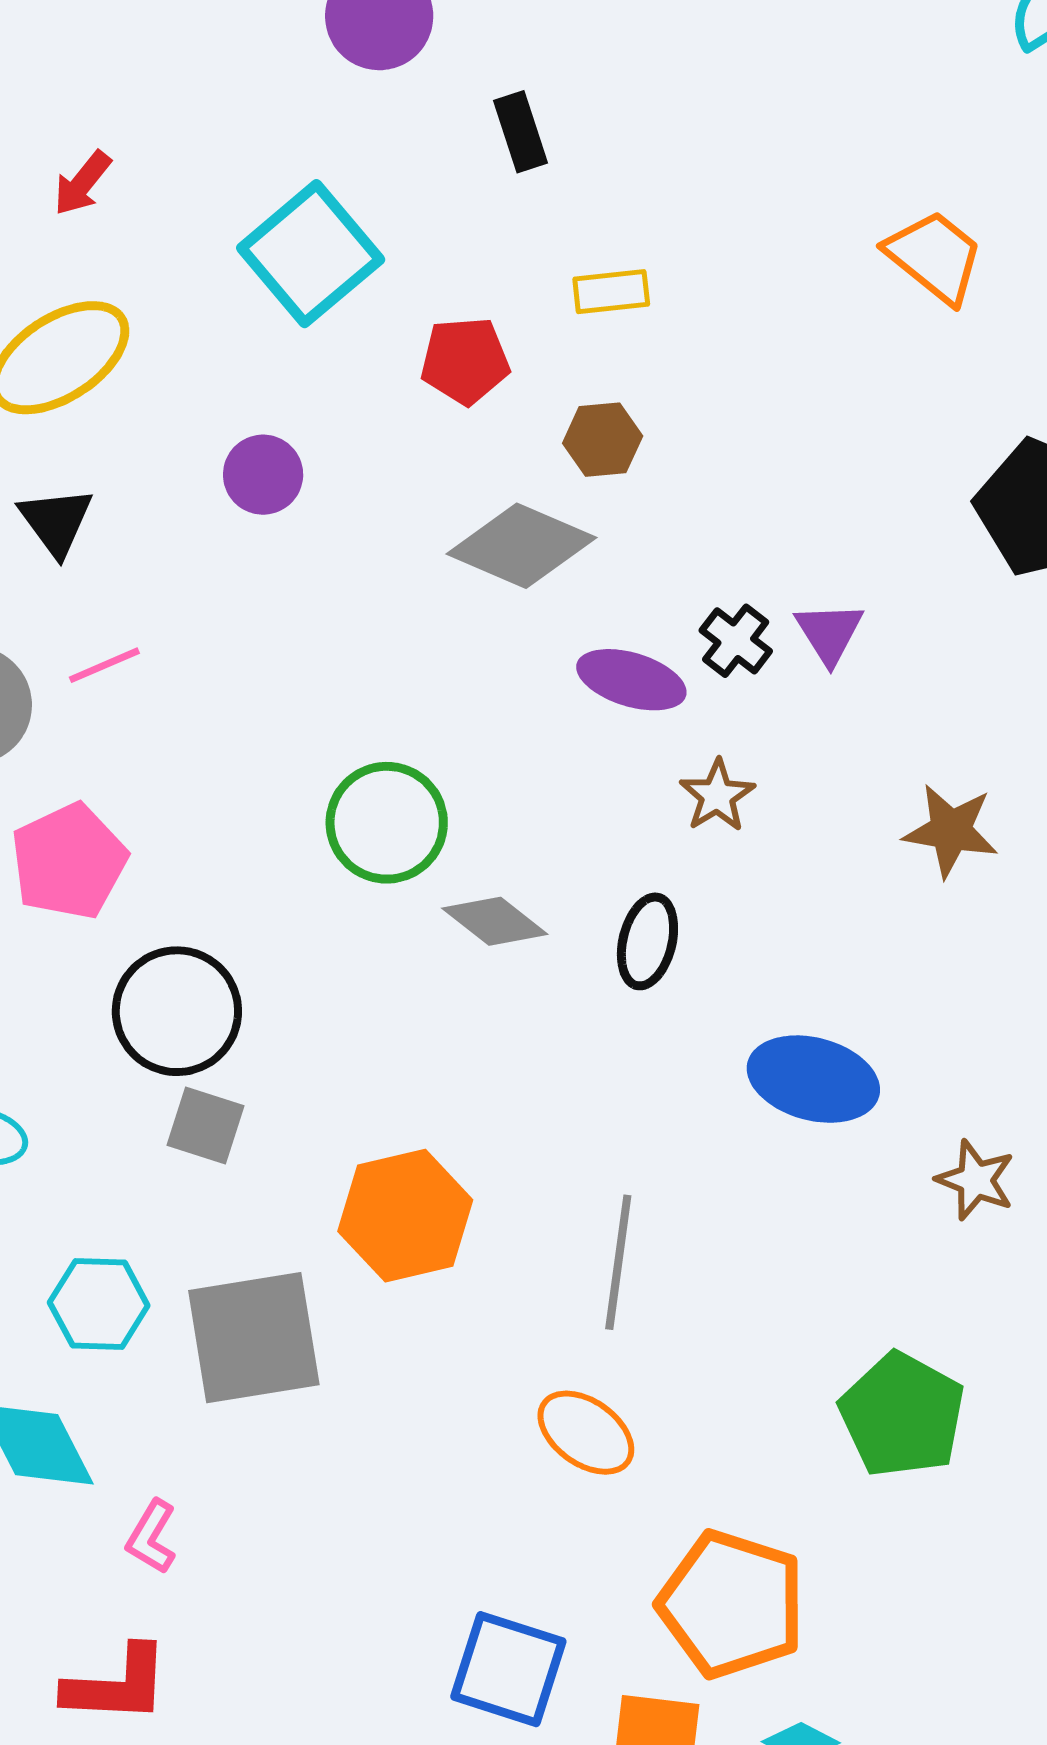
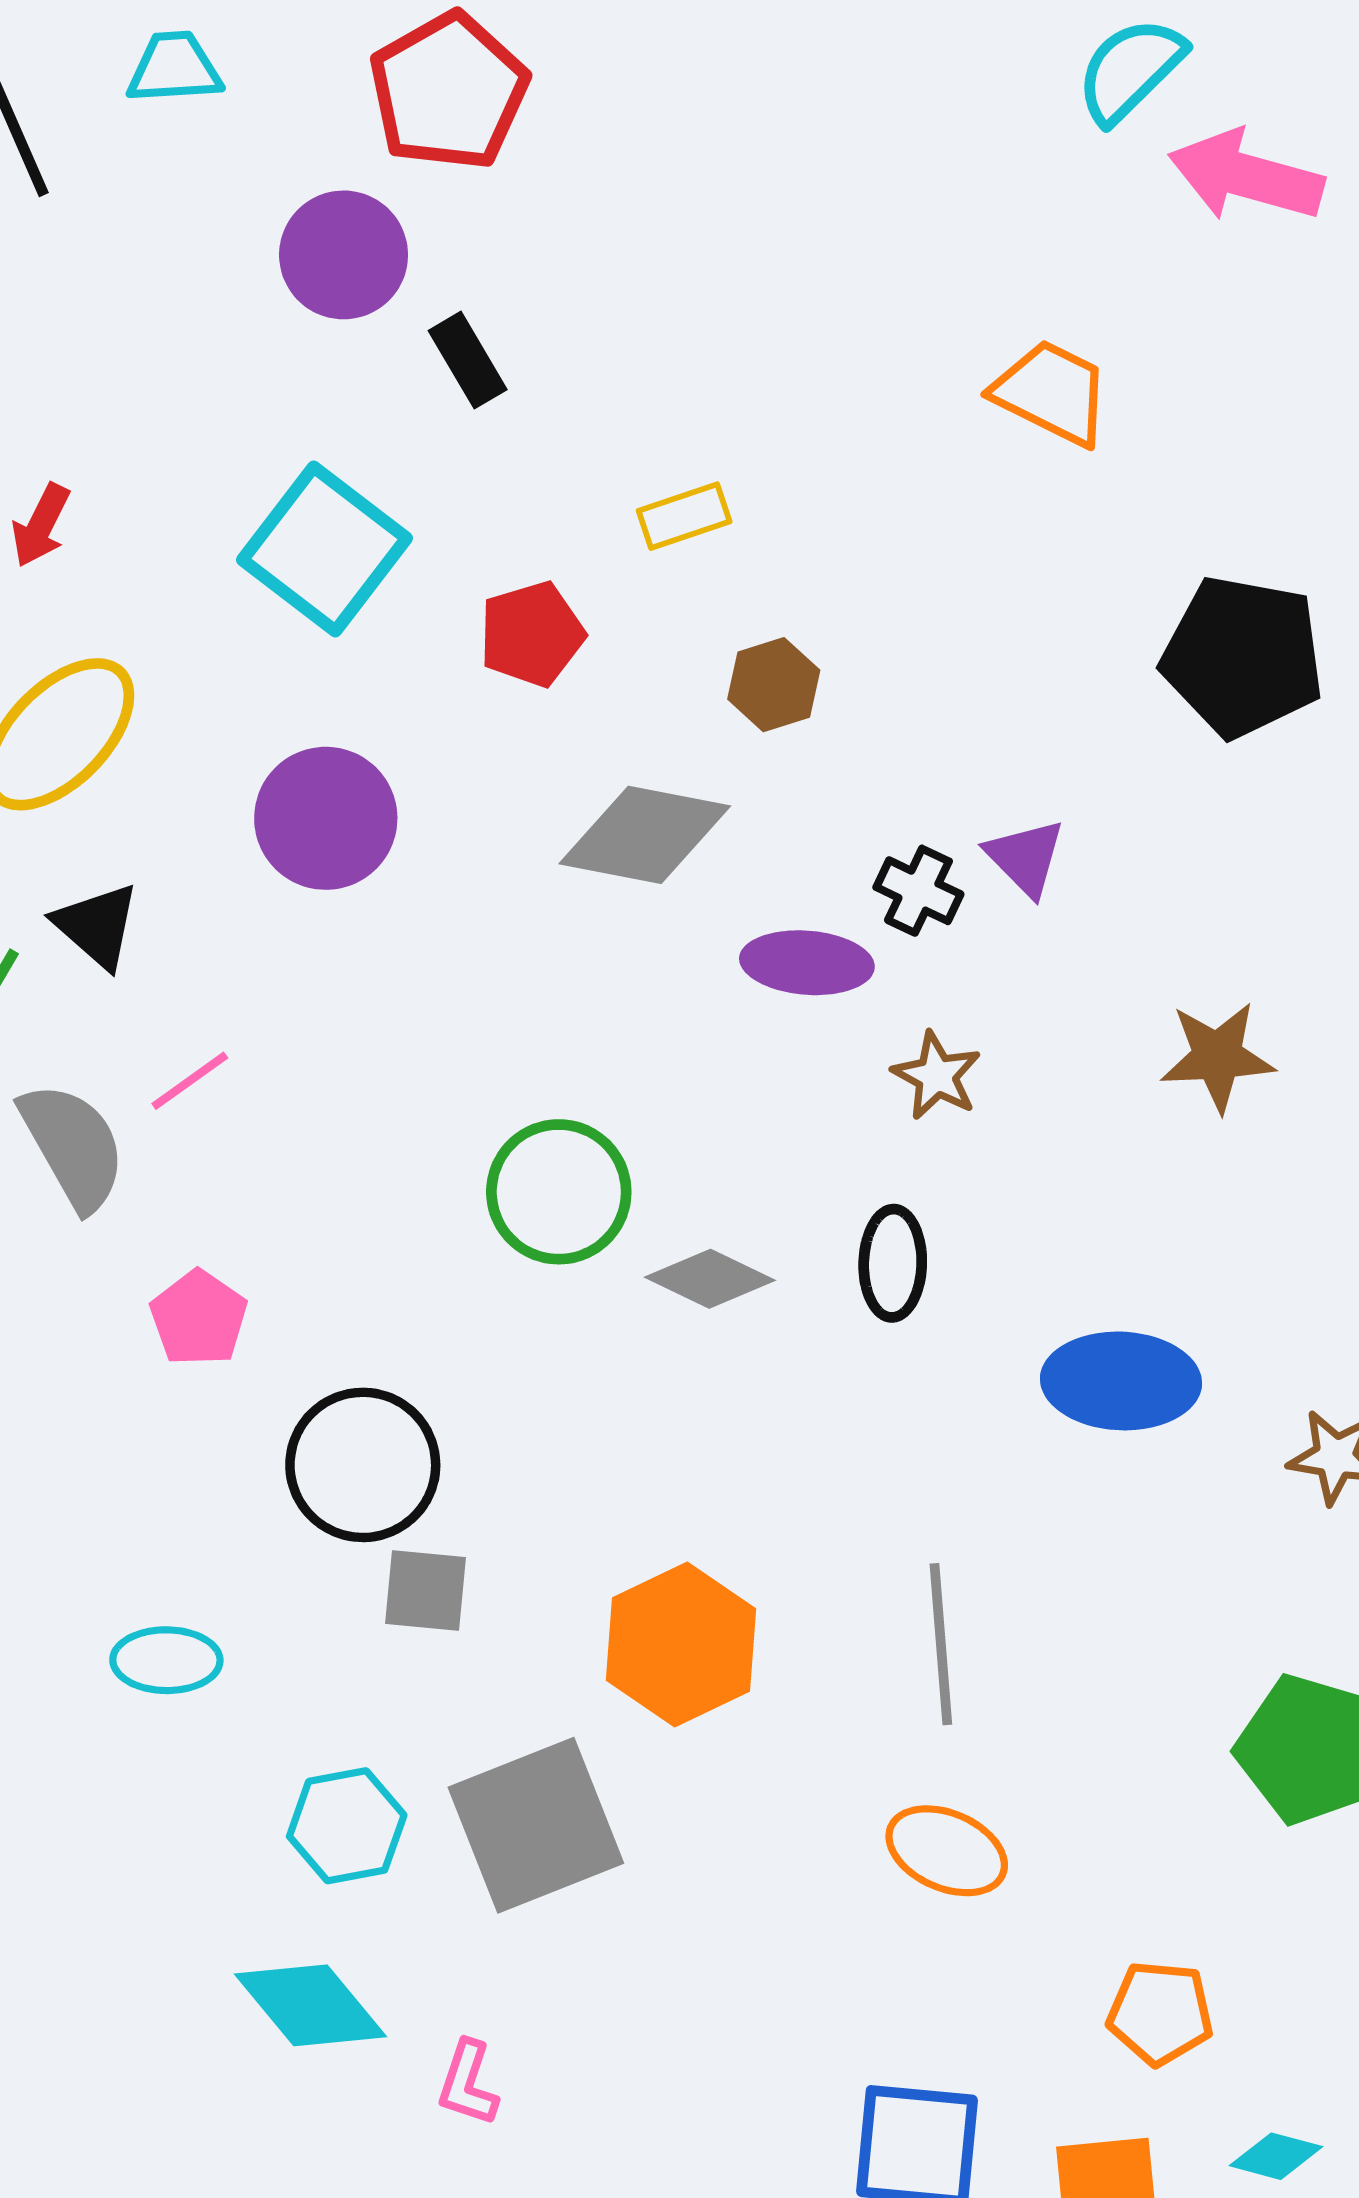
black rectangle: (520, 132) -> (468, 360), moved
brown hexagon: (603, 440) -> (774, 685), moved
purple circle: (263, 475) -> (326, 818), size x1.5
pink pentagon: (69, 861) -> (199, 1318), size x0.7
orange pentagon: (732, 1604) -> (1160, 2013), size x0.6

